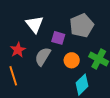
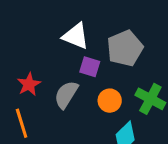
white triangle: (35, 24) -> (76, 36), moved, turned -30

